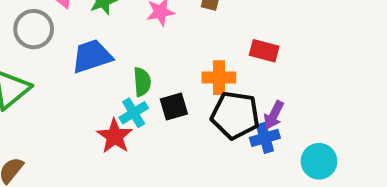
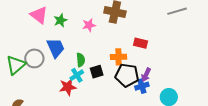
gray circle: (34, 29) -> (34, 58), moved
blue trapezoid: (92, 56) -> (56, 48), turned 85
red star: (115, 136) -> (68, 87), turned 30

